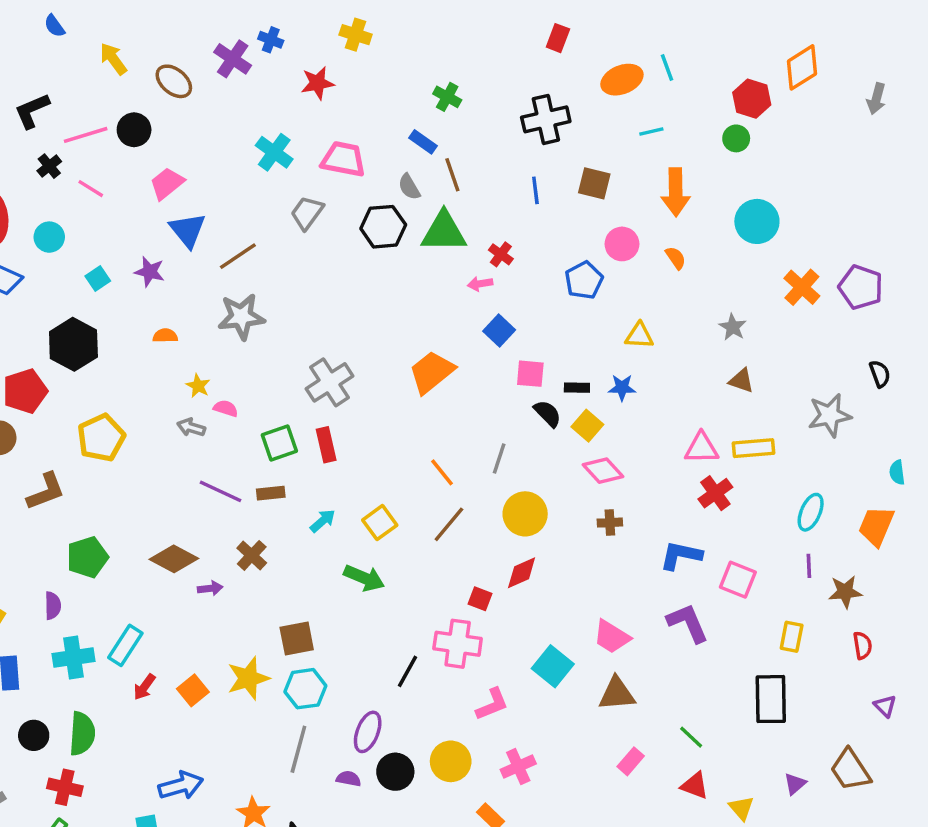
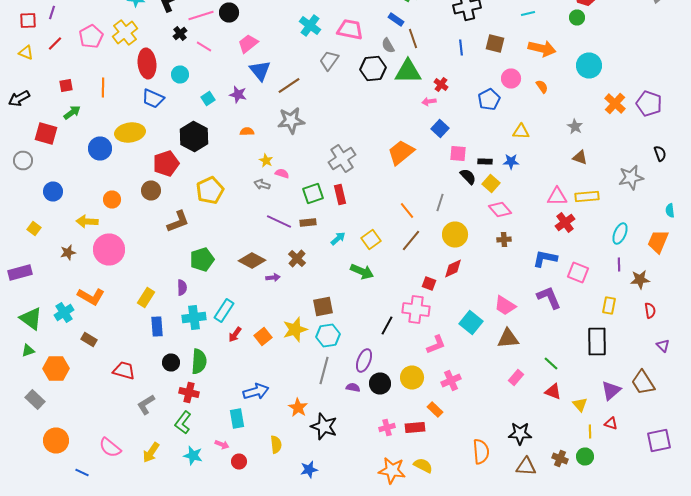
orange arrow: (676, 192) -> (542, 48), turned -76
purple triangle: (795, 784) -> (611, 390), size x1.5

